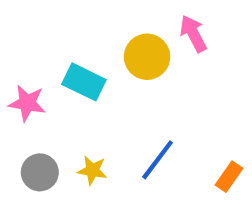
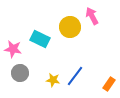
yellow star: (92, 170) -> (53, 80), moved
gray circle: (40, 172) -> (20, 73), moved

